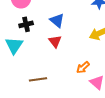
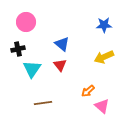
black cross: (26, 24) -> (18, 49), moved
cyan triangle: (14, 45) -> (32, 69), moved

